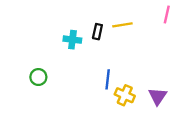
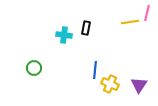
yellow line: (122, 25) -> (130, 22), moved

